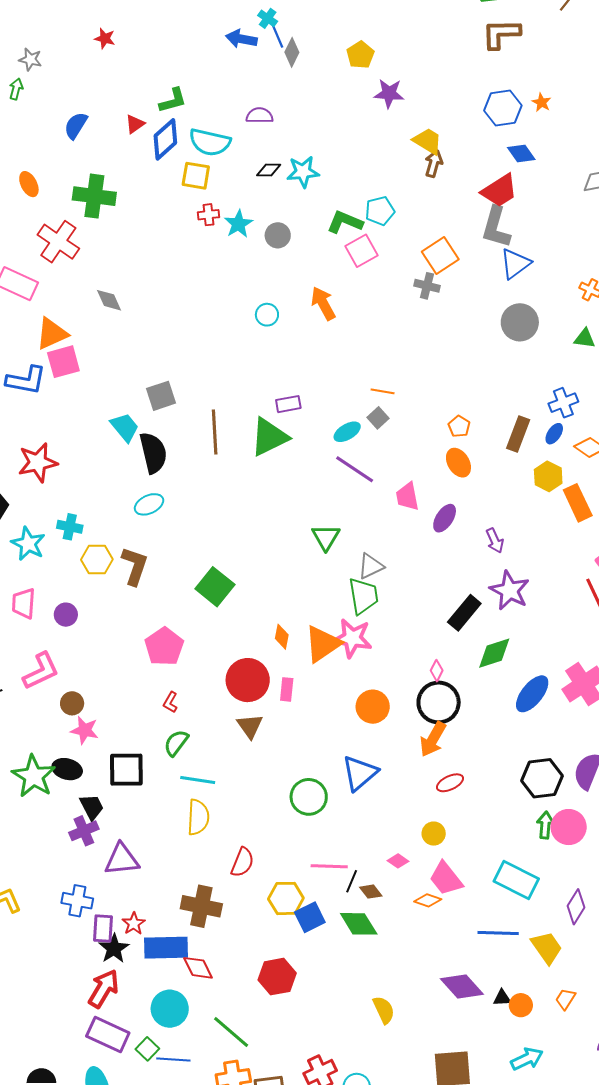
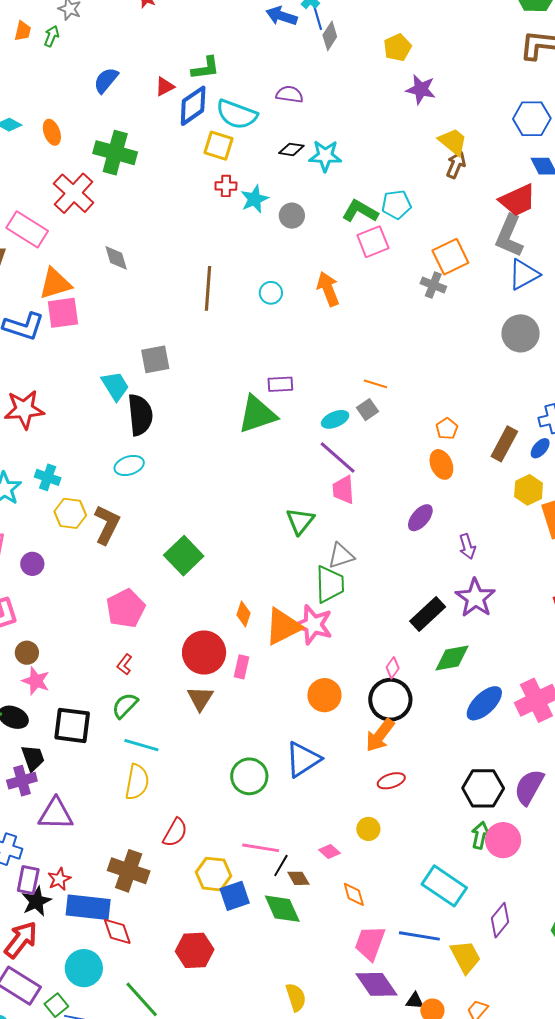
brown line: (215, 432) -> (208, 288), moved
pink trapezoid: (407, 496) -> (343, 490), moved
pink trapezoid: (446, 879) -> (370, 943), moved, turned 51
orange diamond: (428, 900) -> (354, 894), turned 48

